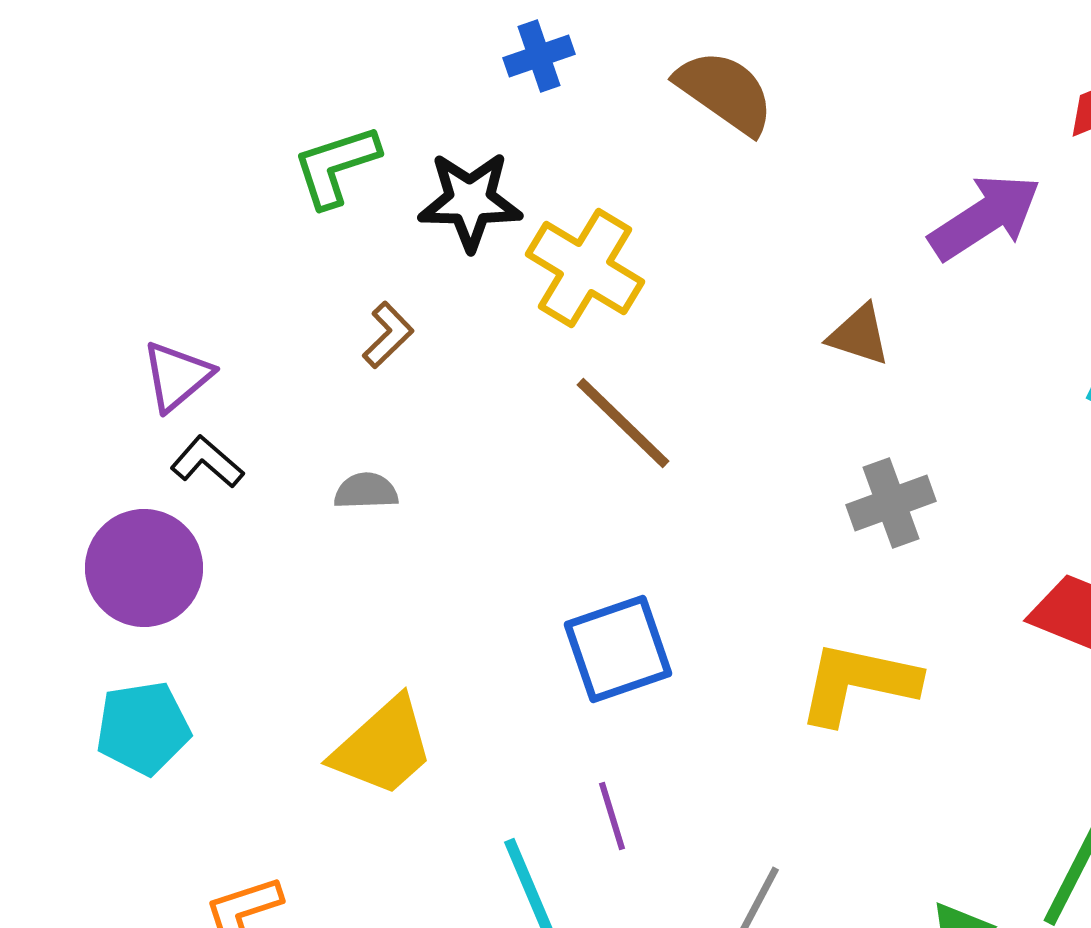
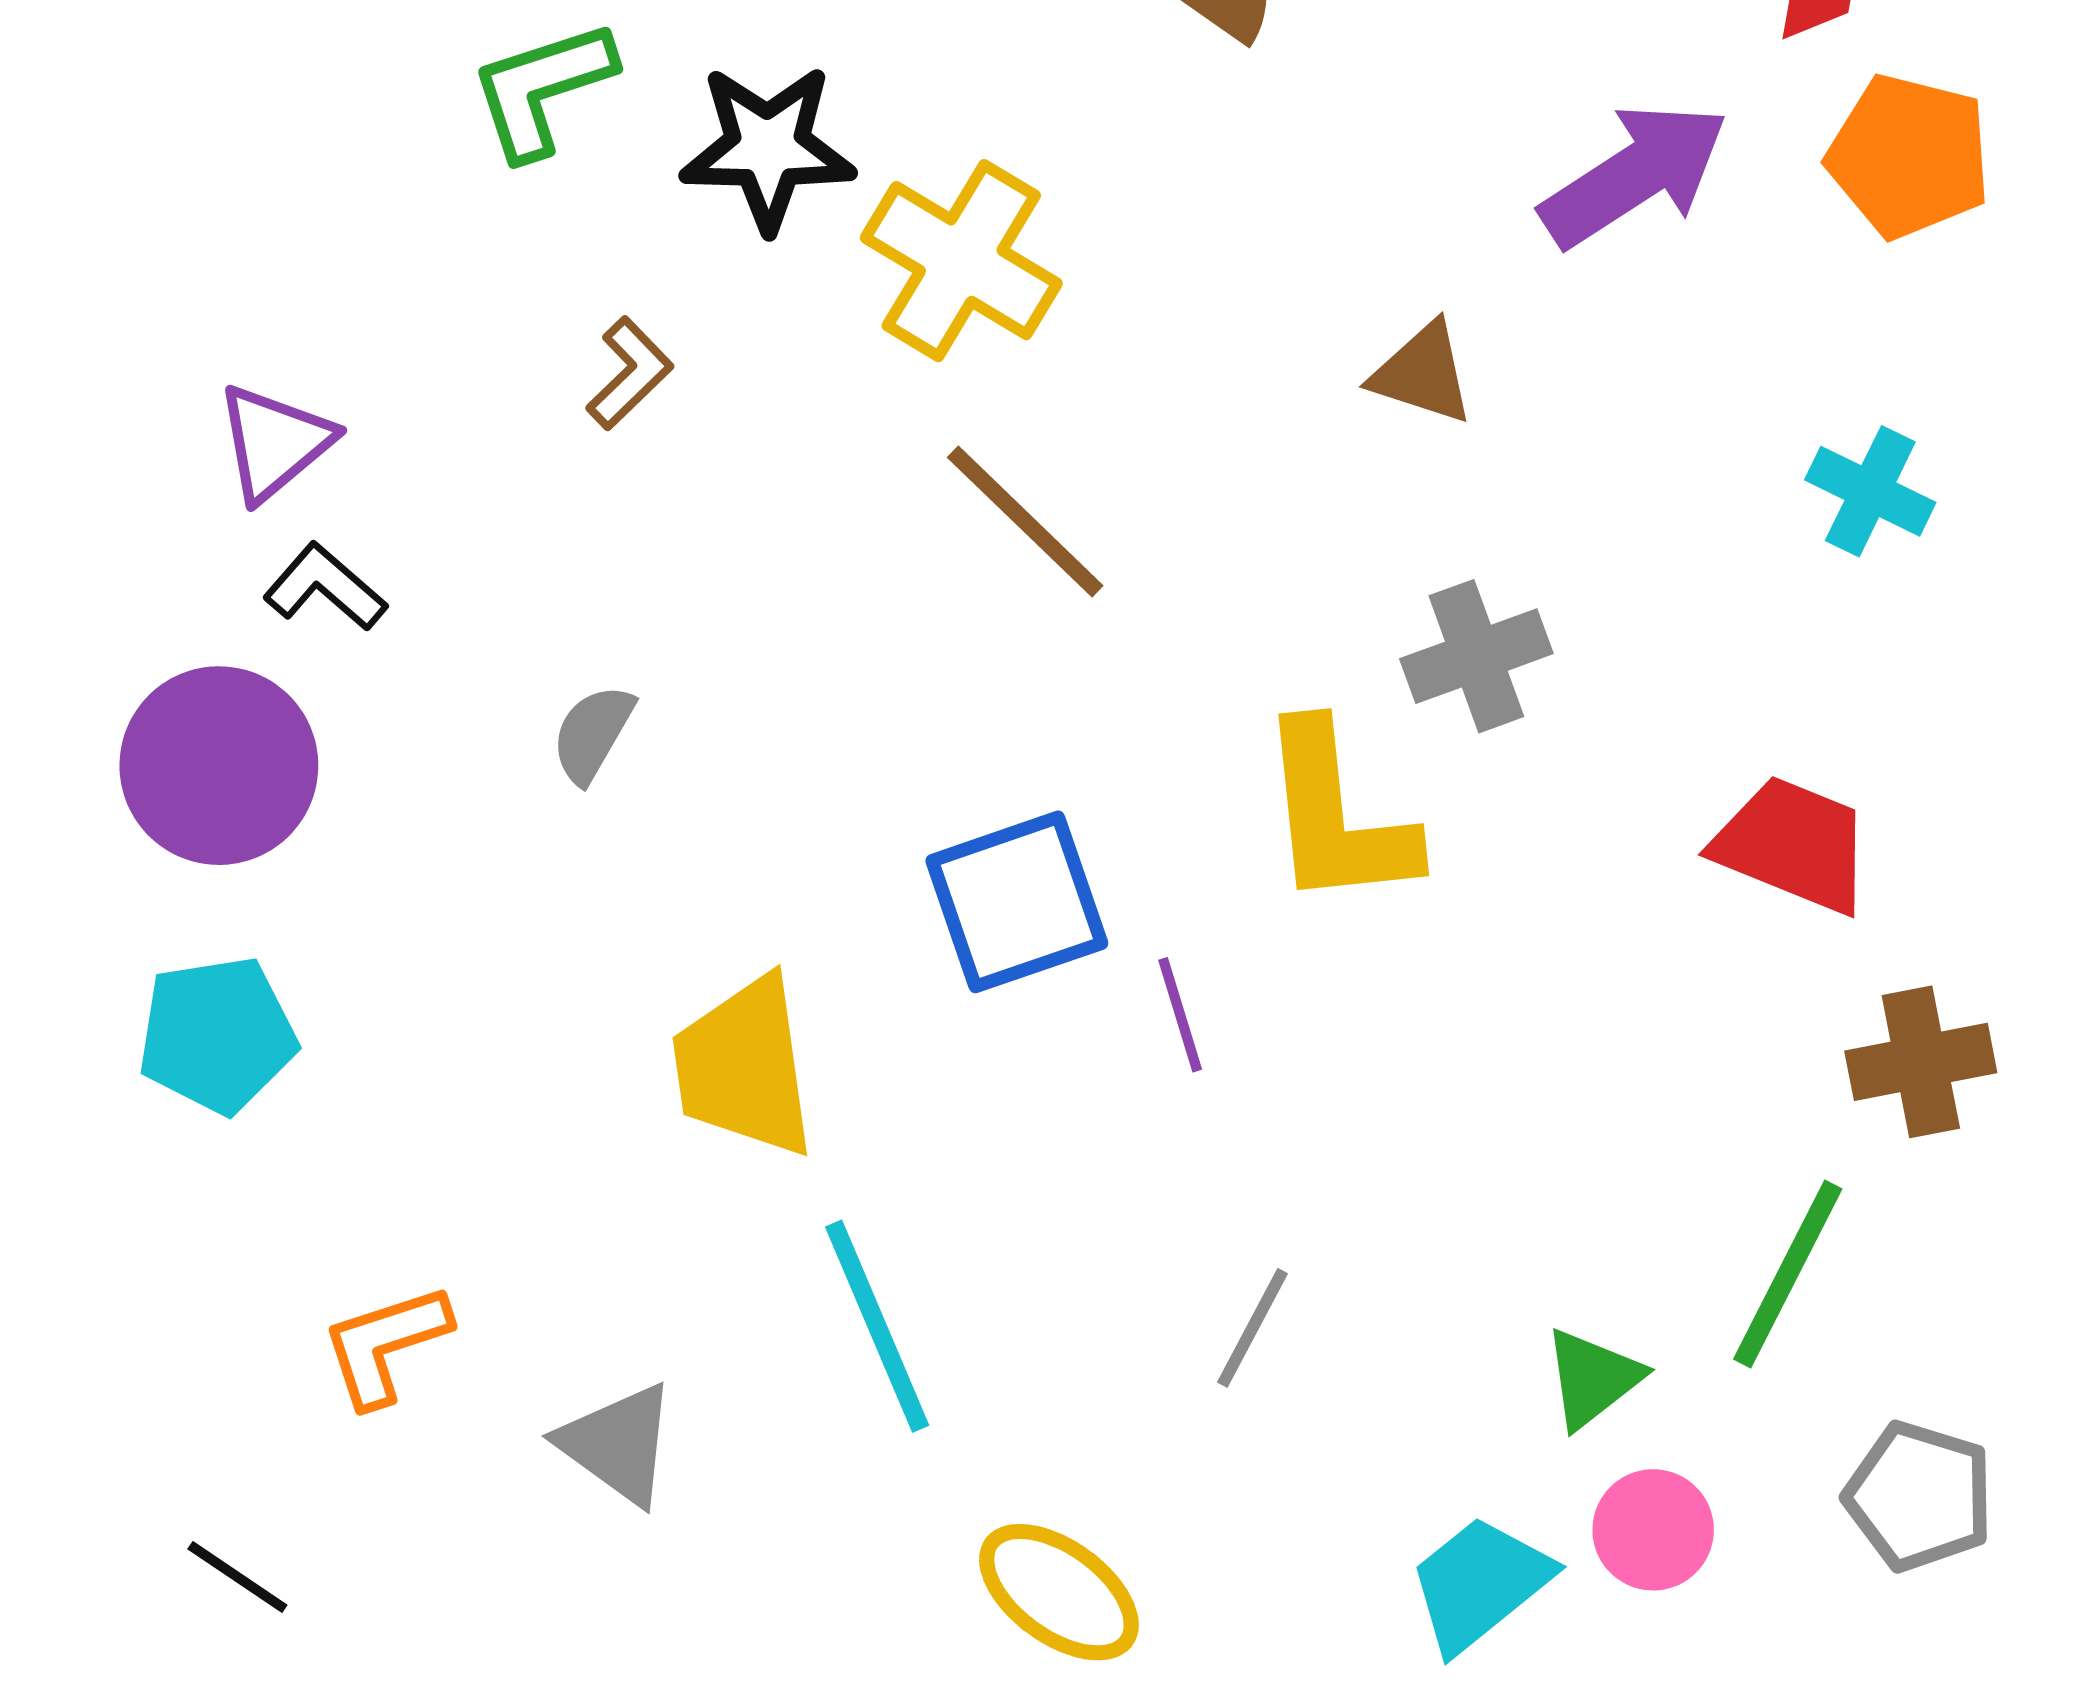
gray semicircle: (366, 491) -> (593, 734), moved, turned -58
yellow L-shape: (858, 683) -> (1337, 816), moved, turned -108
yellow trapezoid: (383, 747) -> (744, 1067), moved, turned 124
purple line: (612, 816) -> (1180, 1015), moved

